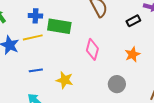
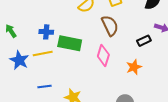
pink diamond: (92, 49) -> (103, 55), moved
orange star: (133, 54) -> (134, 67), moved

